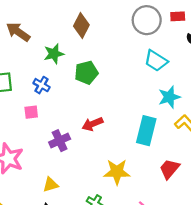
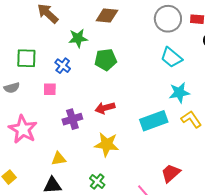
brown diamond: (81, 25) -> (107, 15), turned 60
cyan rectangle: (146, 131) -> (154, 121), turned 48
red trapezoid: (169, 169) -> (171, 173), moved
yellow star: (117, 172) -> (107, 144), moved

